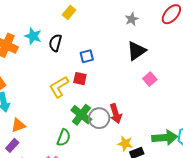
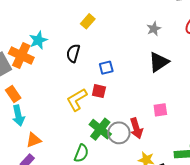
cyan star: (33, 36) -> (38, 40), moved, turned 30
pink square: (150, 79) -> (160, 110), moved, turned 32

